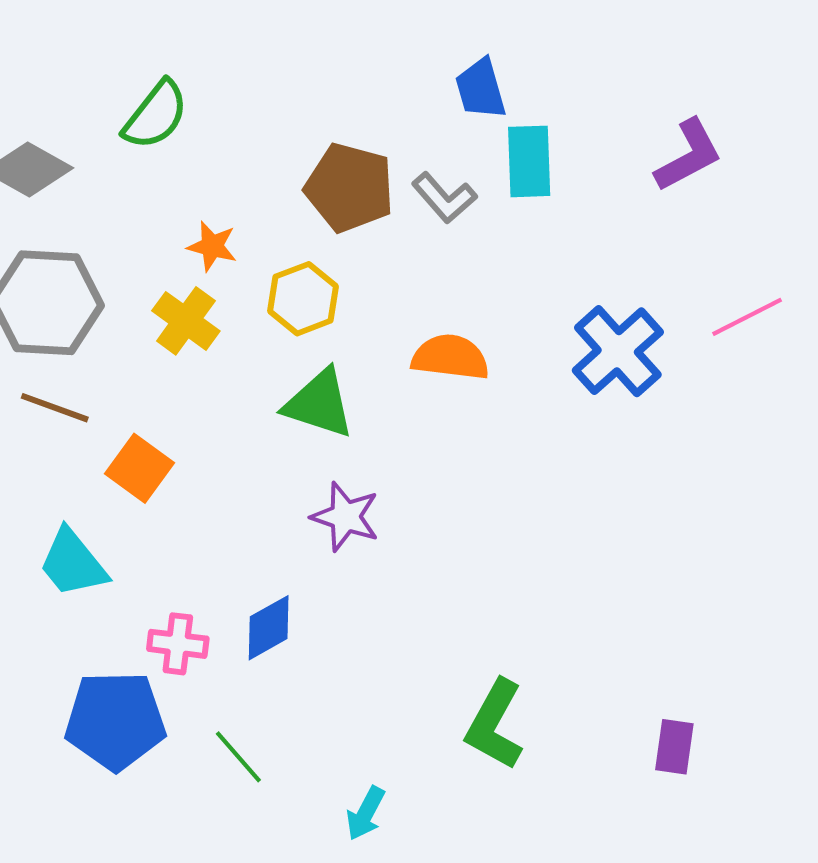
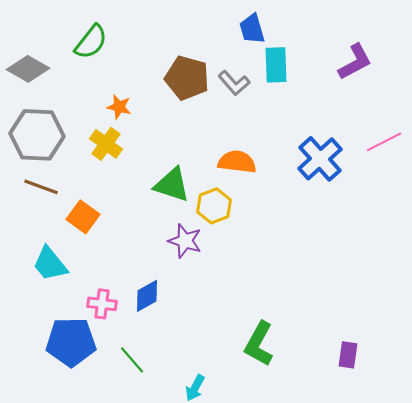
yellow hexagon: (303, 299) -> (214, 206), moved

